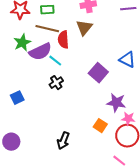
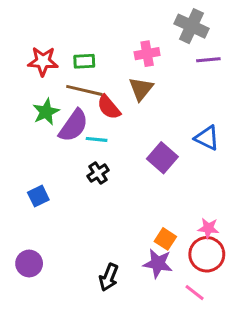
red semicircle: (63, 40) -> (109, 107), turned -36
purple semicircle: (40, 52) -> (74, 126), turned -30
cyan line: (55, 61) -> (97, 139), turned -32
purple star: (116, 103) -> (158, 263), moved
black arrow: (63, 141) -> (109, 277), moved

